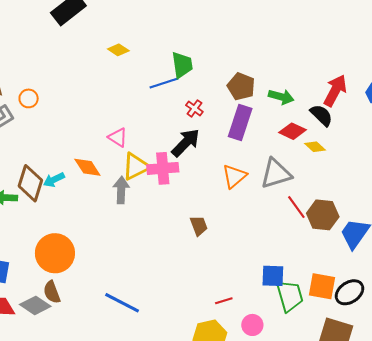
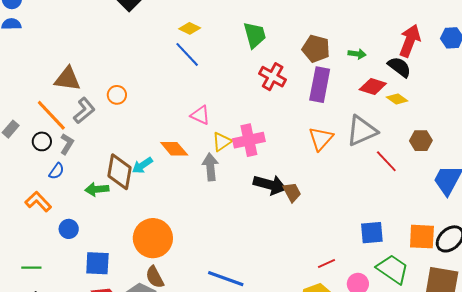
blue line: (164, 83) -> (187, 54), moved, turned 72
green arrow: (281, 97) -> (357, 54), size x0.7
orange circle: (29, 98) -> (117, 95), moved
red cross: (194, 108) -> (273, 77), size x1.5
black arrow: (186, 143) -> (270, 185), moved, turned 68
yellow triangle: (136, 166) -> (222, 142), size x0.7
brown hexagon: (323, 215) -> (421, 141), moved, size x0.7
green trapezoid: (290, 296) -> (393, 269), moved, turned -32

